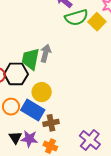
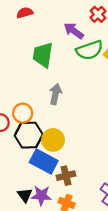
green trapezoid: (31, 59) -> (43, 55), moved
black hexagon: (16, 74) -> (29, 135), moved
orange circle: (11, 107) -> (23, 113), moved

